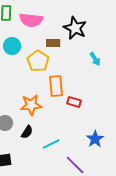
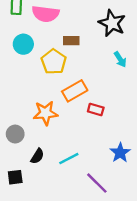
black star: (75, 28) -> (112, 23), moved
orange rectangle: (56, 86) -> (75, 91), turned 65
black semicircle: (27, 132) -> (37, 156), moved

